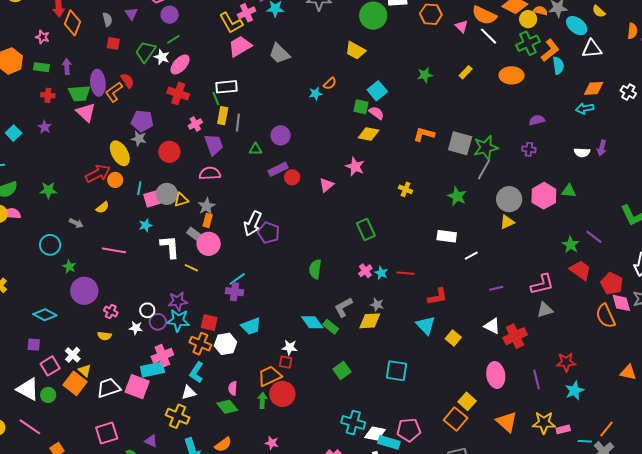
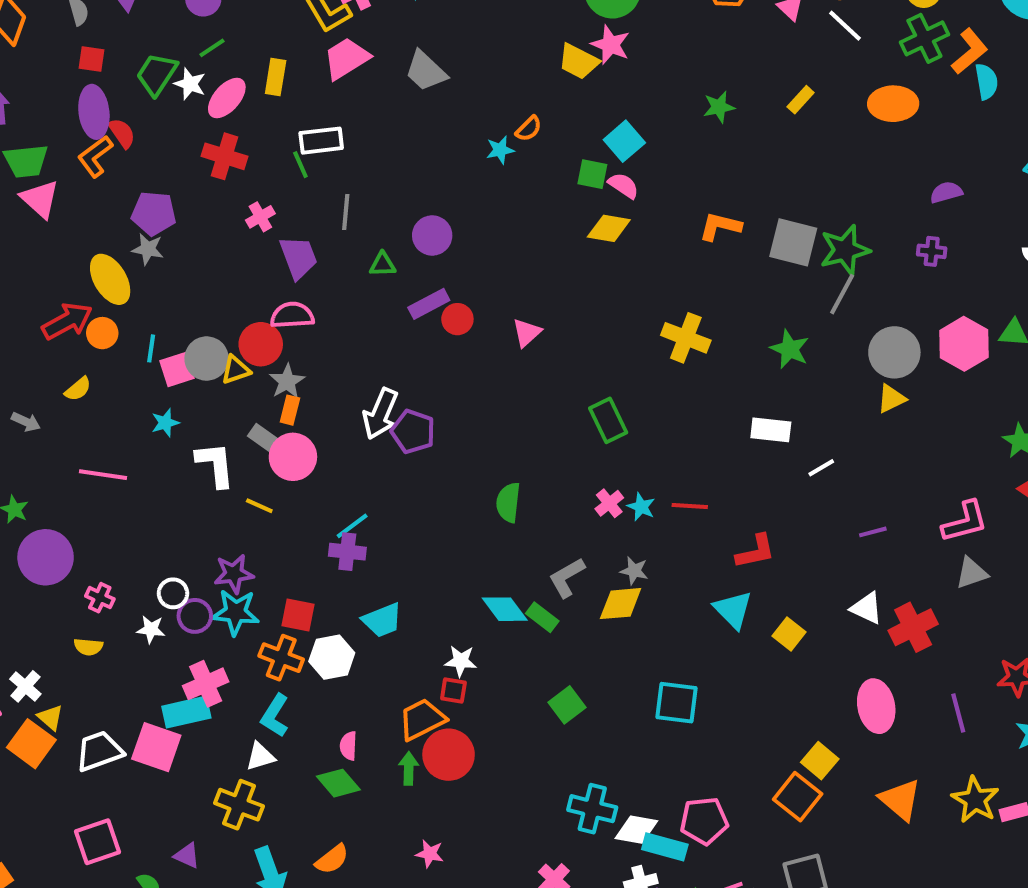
purple ellipse: (98, 83) -> (94, 112), moved
yellow rectangle: (223, 116) -> (276, 77), moved
red circle: (169, 152) -> (261, 344), moved
pink star: (355, 167) -> (611, 45), moved
yellow cross: (406, 189) -> (686, 338), size x1.6
yellow star: (544, 423) -> (975, 800), turned 30

